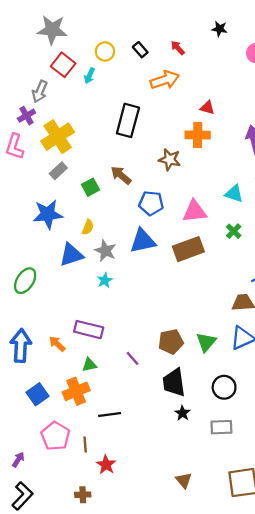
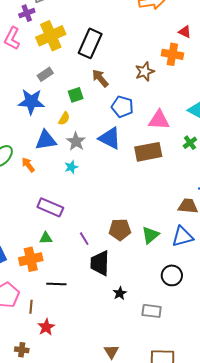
black rectangle: (128, 120) -> (90, 43), moved
brown star: (170, 160) -> (145, 72), turned 30
gray rectangle: (58, 171) -> (45, 74), moved
green square: (90, 187) -> (76, 95), moved
blue triangle: (143, 241) -> (110, 138), turned 30
orange arrow: (57, 344) -> (28, 165), moved
black trapezoid: (174, 383) -> (100, 263), moved
black circle: (224, 387) -> (172, 275), moved

